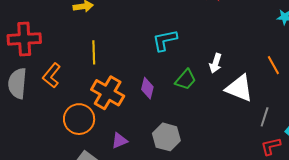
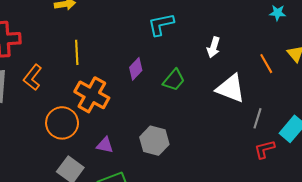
cyan L-shape: (165, 40) -> (161, 24), moved
white arrow: (216, 63) -> (214, 47), moved
purple diamond: (147, 88) -> (136, 69), moved, turned 30
purple triangle: (119, 141) -> (105, 145), turned 36

